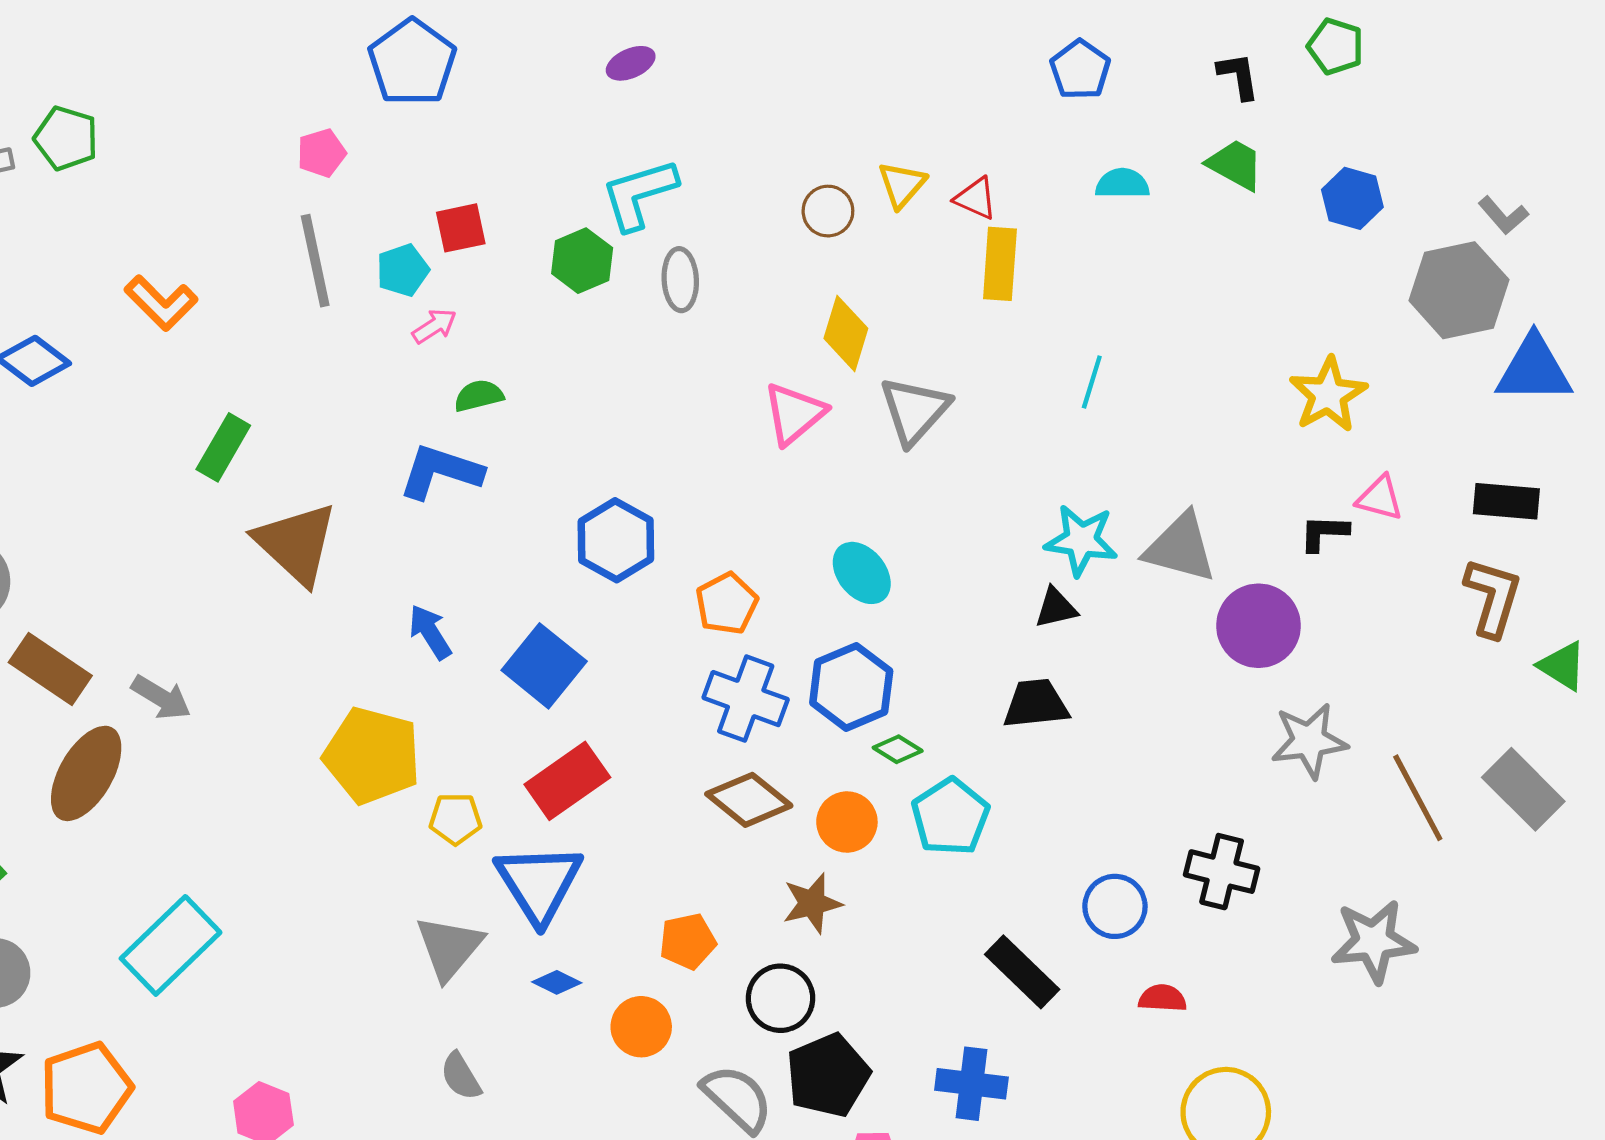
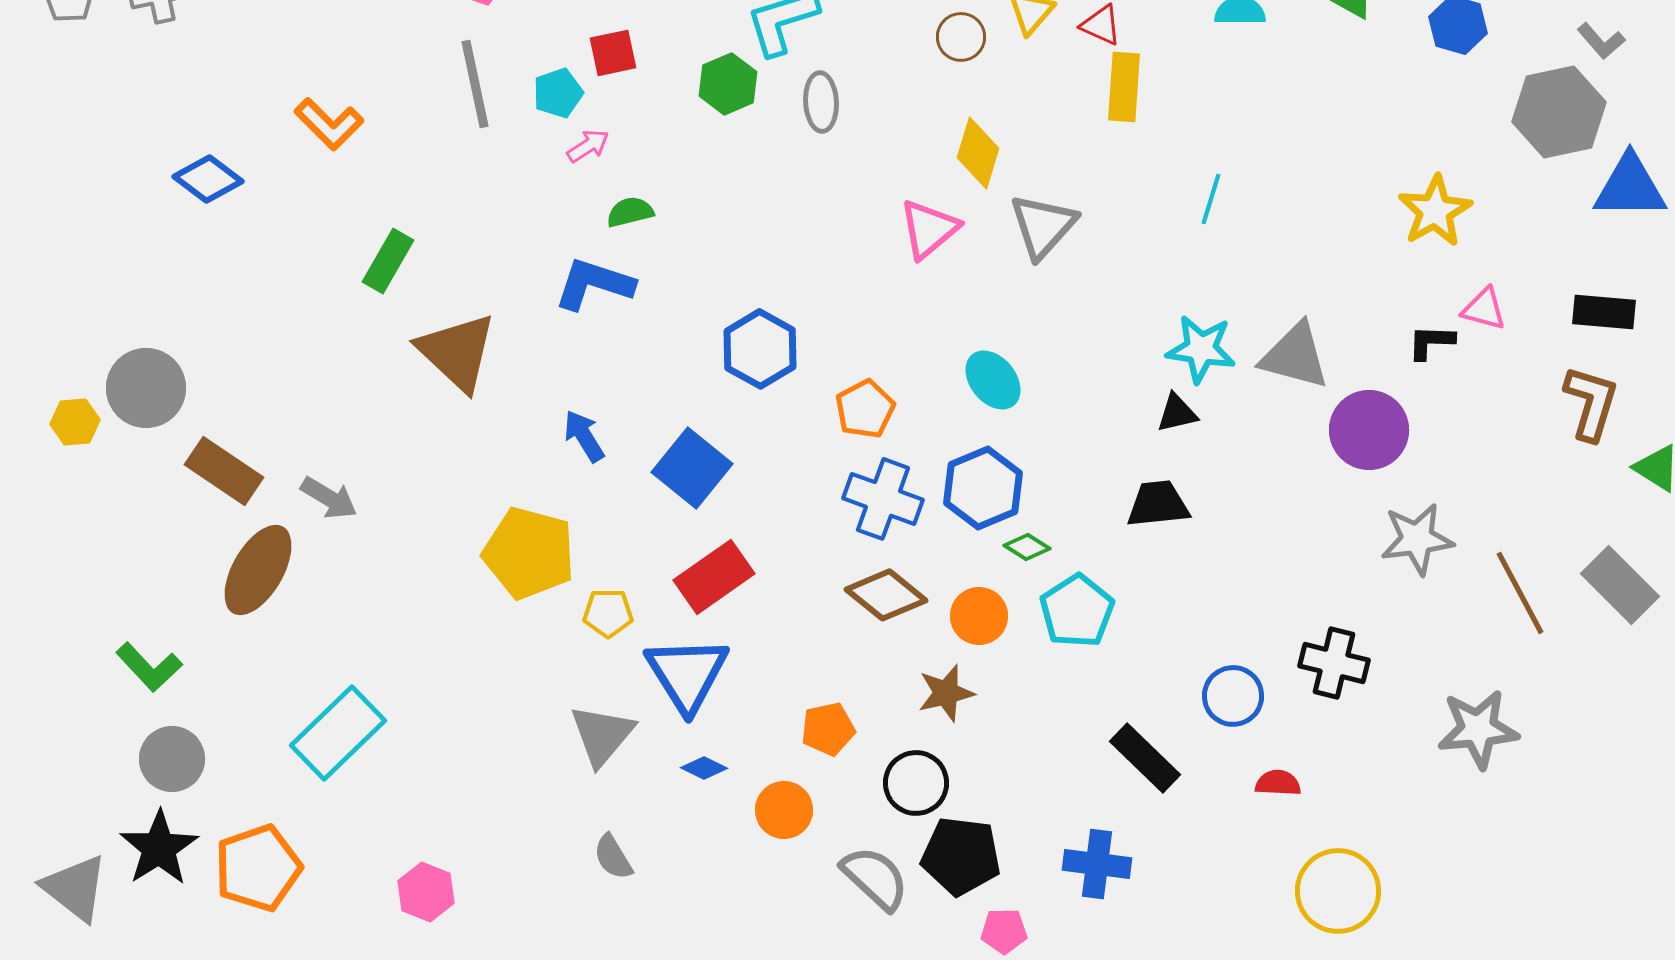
black pentagon: (828, 1075) -> (961, 856), turned 30

